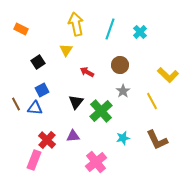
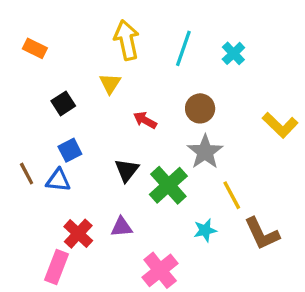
gray star: (123, 91) -> (205, 152), size x1.5
yellow line: (152, 101) -> (232, 195), moved

